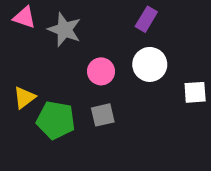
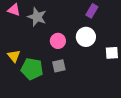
purple rectangle: (146, 19) -> (92, 11), moved
yellow triangle: (24, 98) -> (14, 56), turned -32

